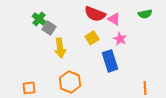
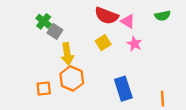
blue rectangle: (110, 61) -> (123, 89), moved
orange hexagon: (70, 82) -> (72, 78), moved
orange square: (29, 88) -> (44, 89), moved

